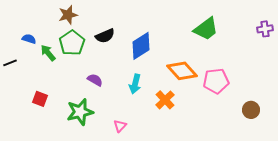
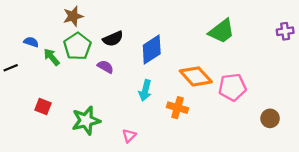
purple semicircle: (95, 80) -> (105, 67), moved
orange cross: (165, 100) -> (177, 108), turned -30

